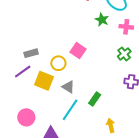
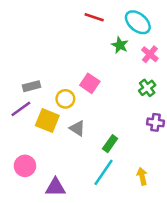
pink cross: (126, 27) -> (150, 54), turned 32
cyan line: (70, 110) -> (103, 172), moved
yellow arrow: (111, 125) -> (142, 176), moved

